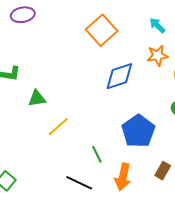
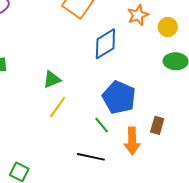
green triangle: (37, 98) -> (52, 79), moved
blue pentagon: (138, 131) -> (119, 97), moved
brown rectangle: (163, 171) -> (157, 125), moved

